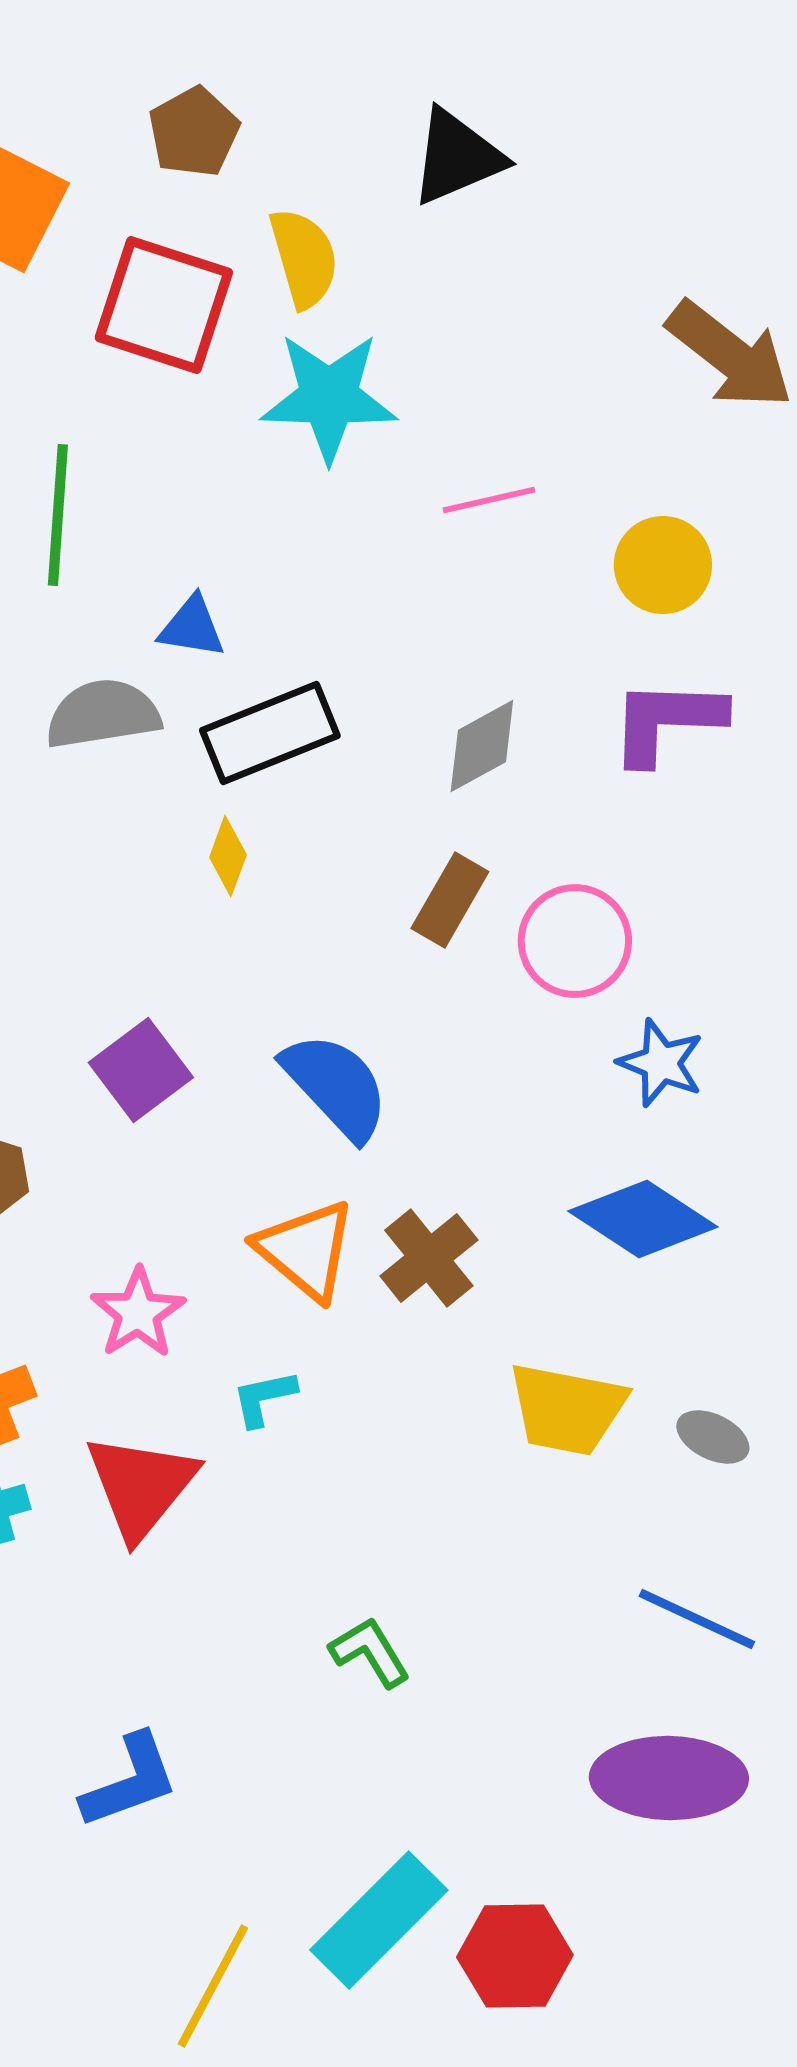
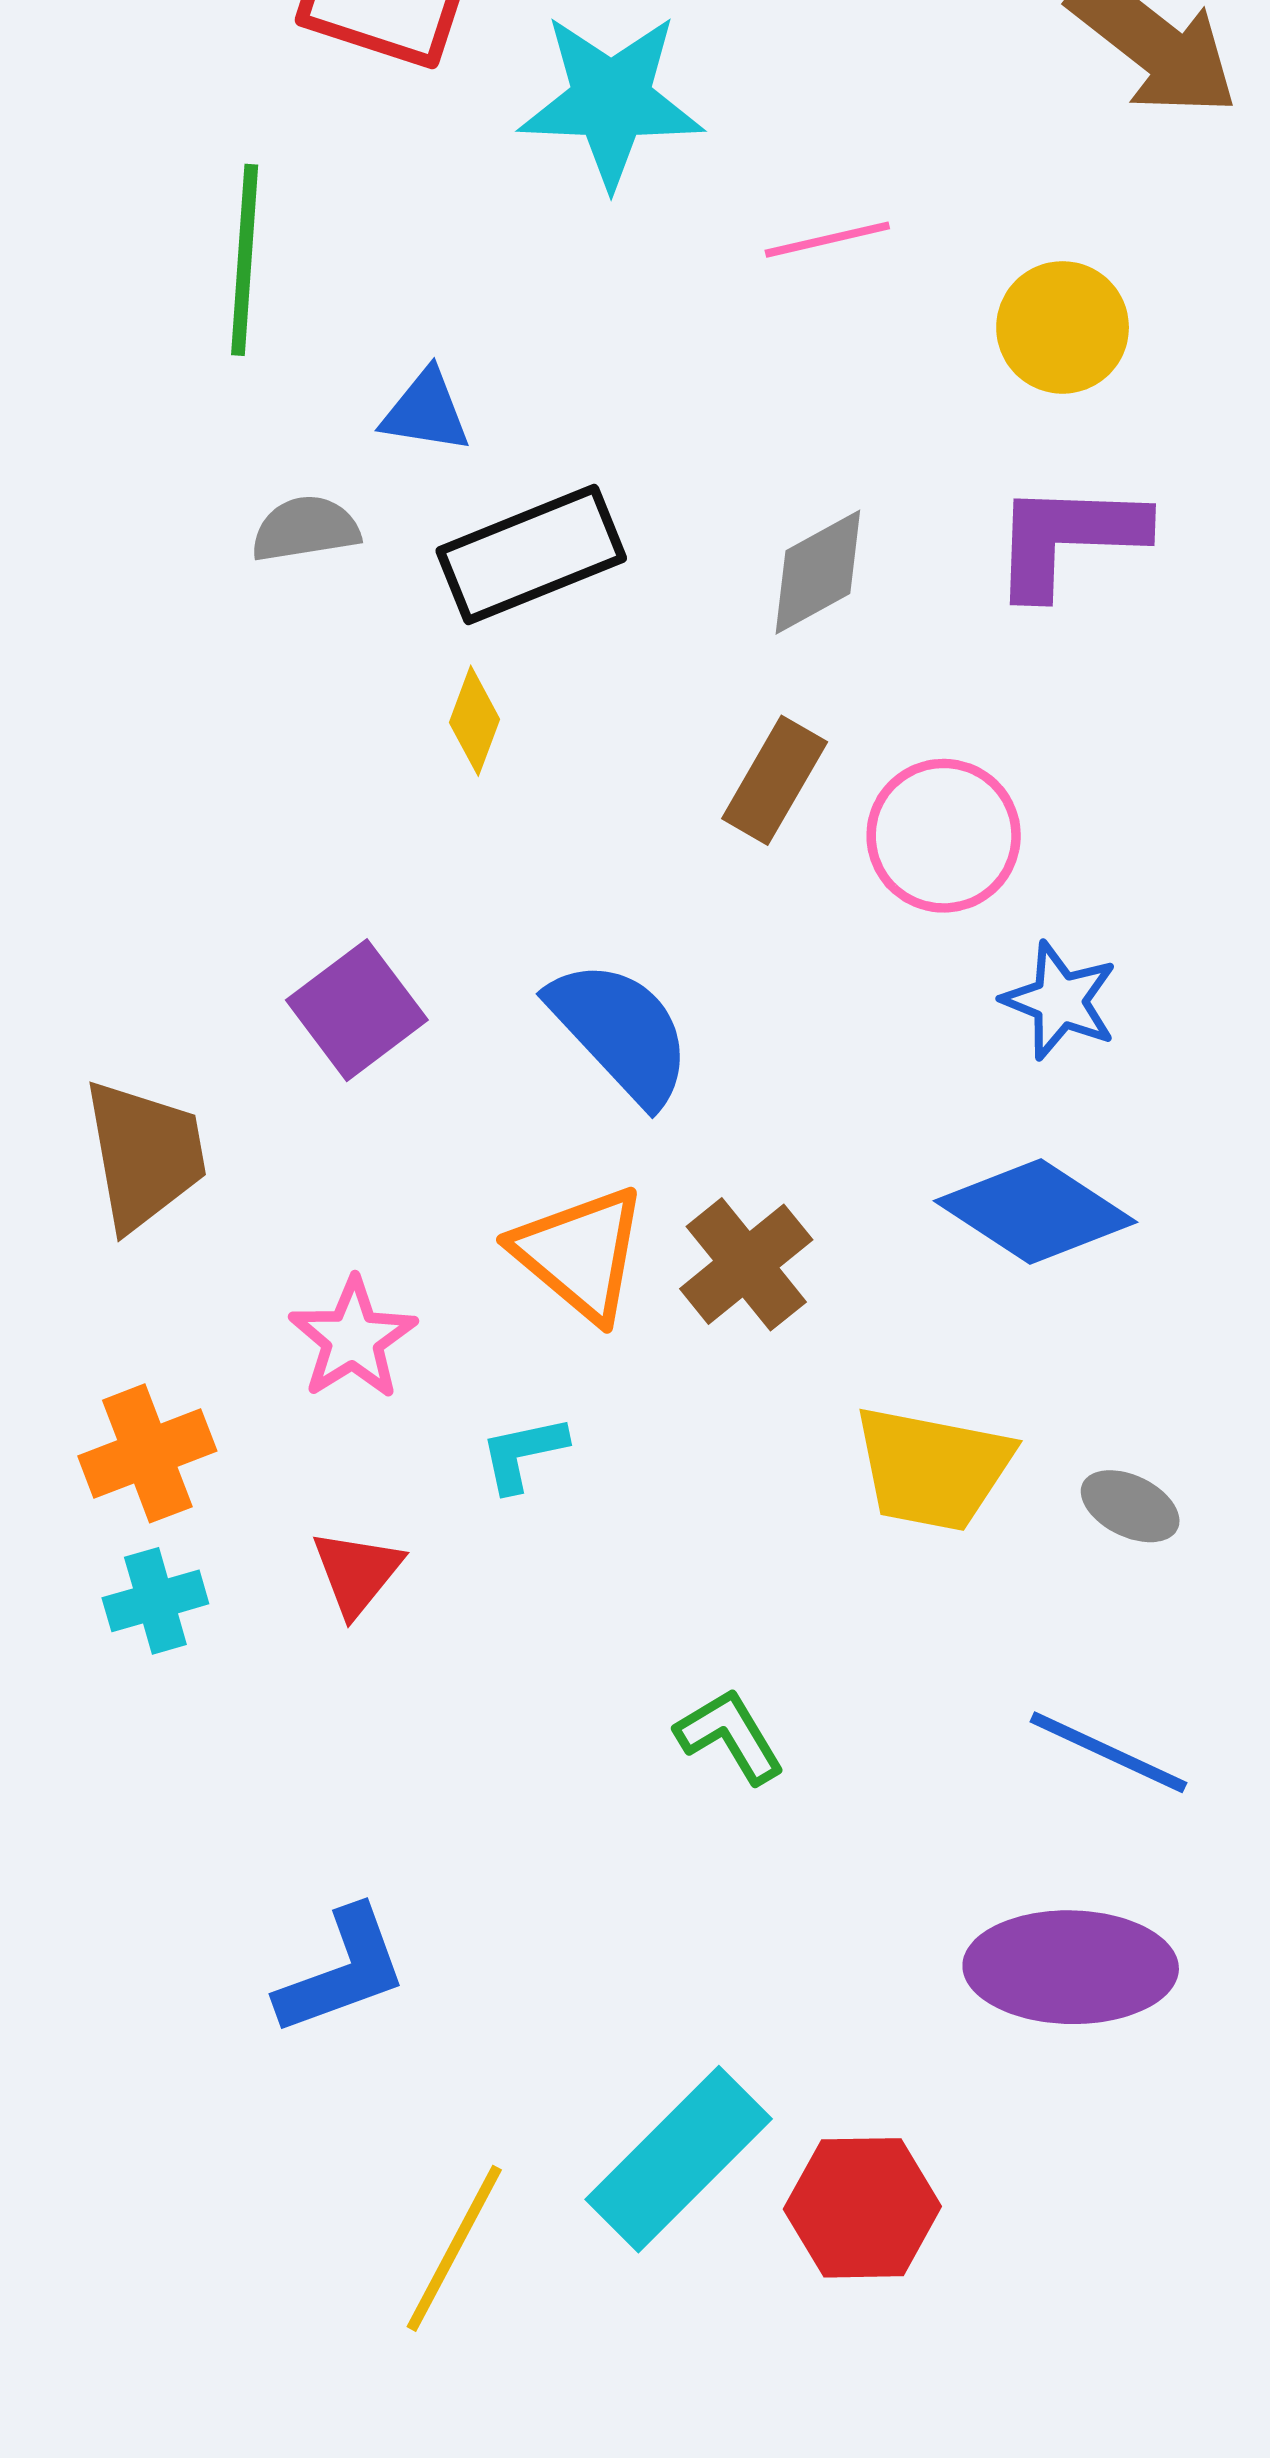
gray semicircle: (103, 714) -> (306, 529), size x0.7
red triangle: (141, 1486) -> (357, 1572), size x0.6
green L-shape: (370, 1652) -> (730, 1736), moved

